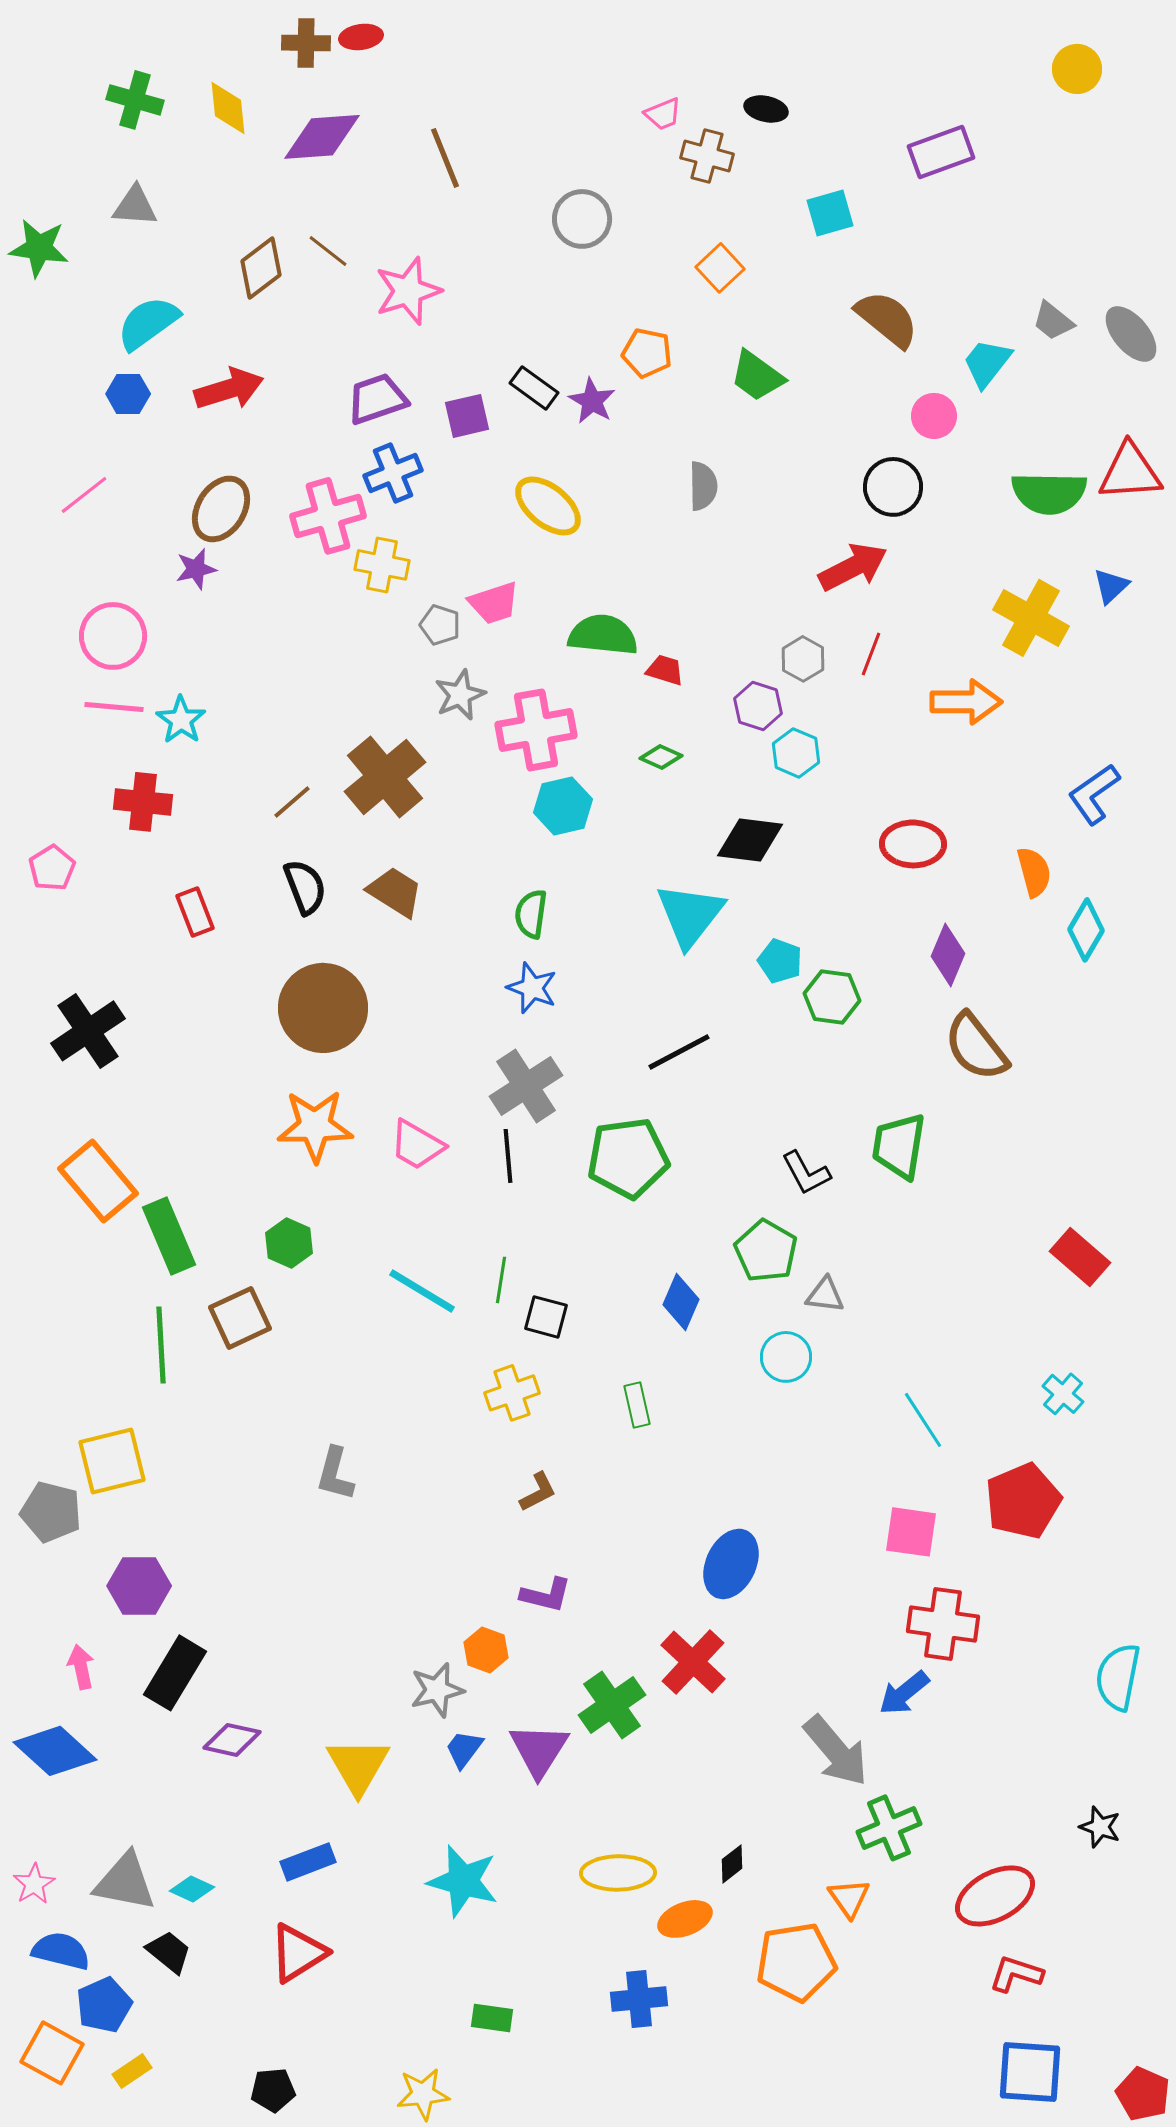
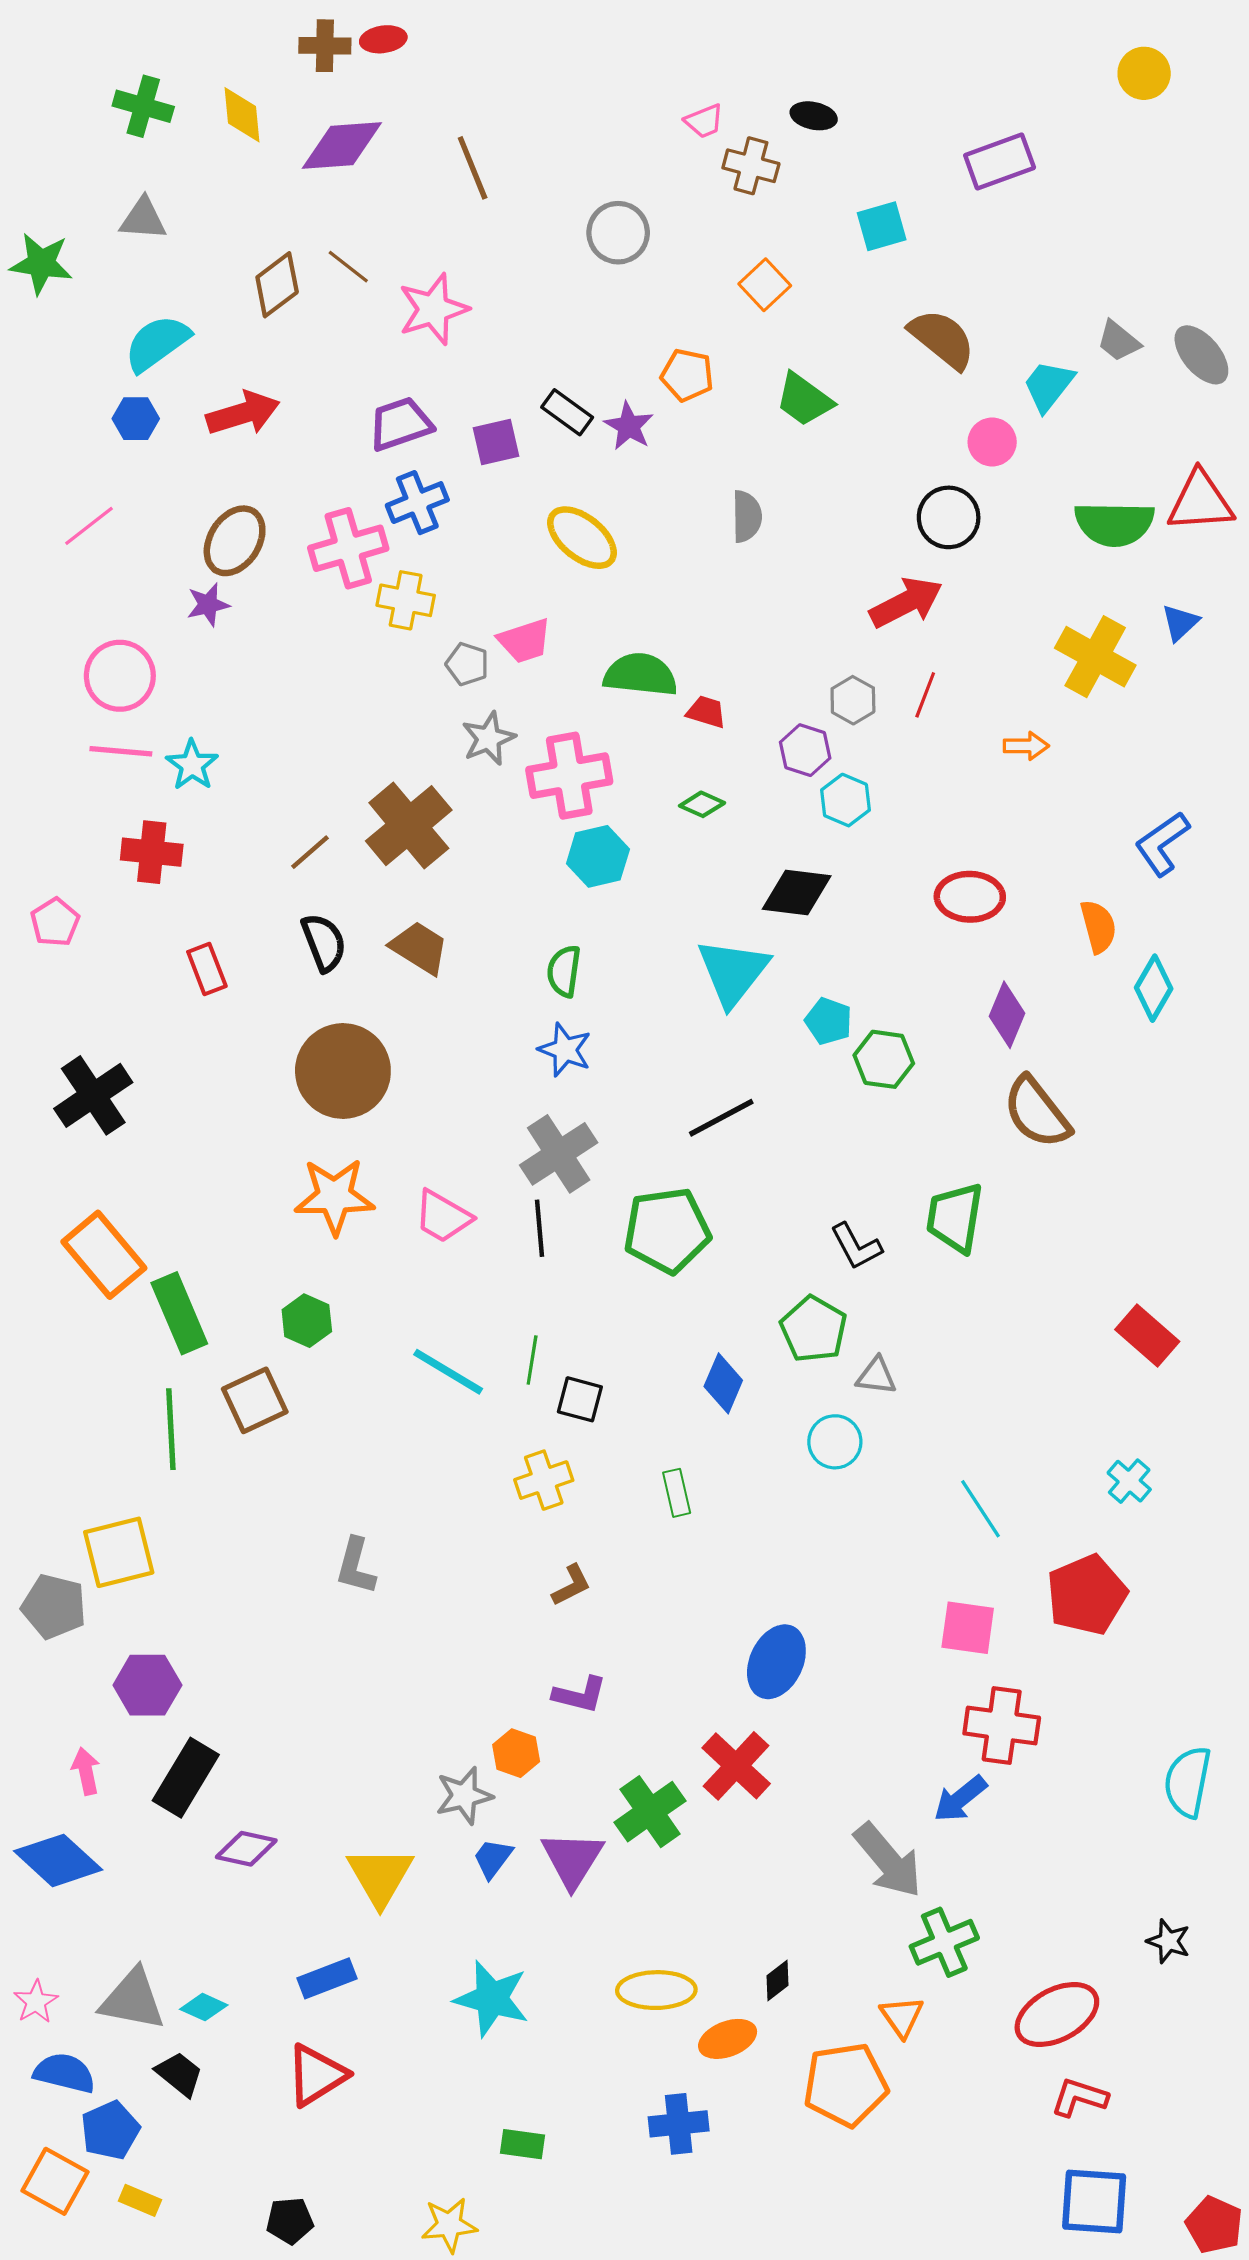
orange arrow: (966, 702) -> (1026, 746), size x0.6
yellow rectangle: (132, 2071) -> (140, 2200), turned 57

